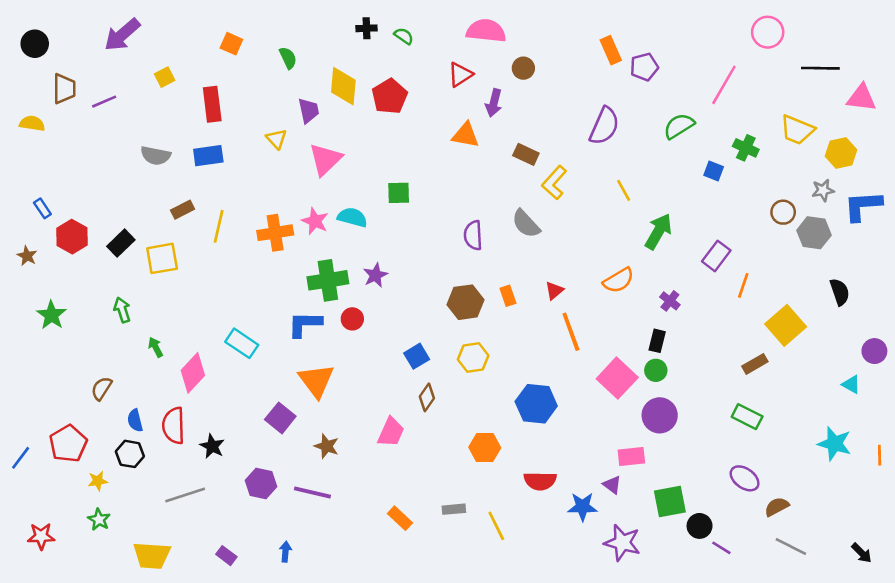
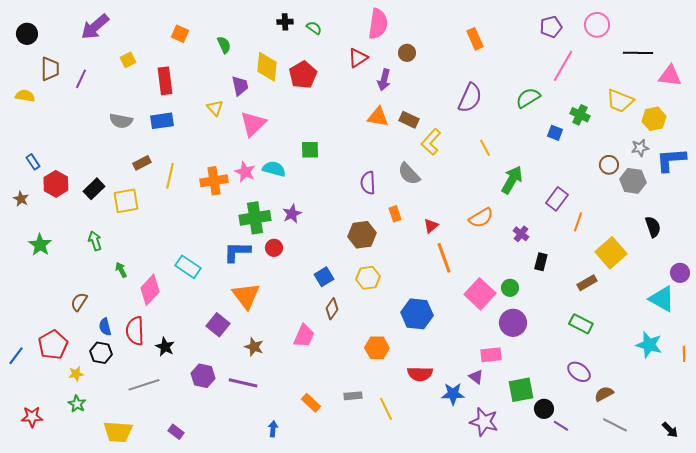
pink semicircle: (486, 31) -> (378, 24), turned 92
purple pentagon: (644, 67) -> (551, 27), moved
purple line: (104, 102) -> (81, 79), turned -42
orange triangle: (465, 135) -> (378, 117), moved
orange rectangle: (508, 296) -> (395, 214), moved
black rectangle: (657, 341) -> (541, 262), moved
cyan triangle: (851, 384) -> (662, 299), size x1.8
blue arrow: (285, 552) -> (273, 429), moved

